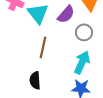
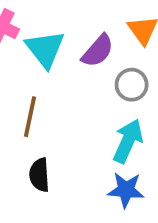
brown line: (43, 47) -> (30, 117), moved

